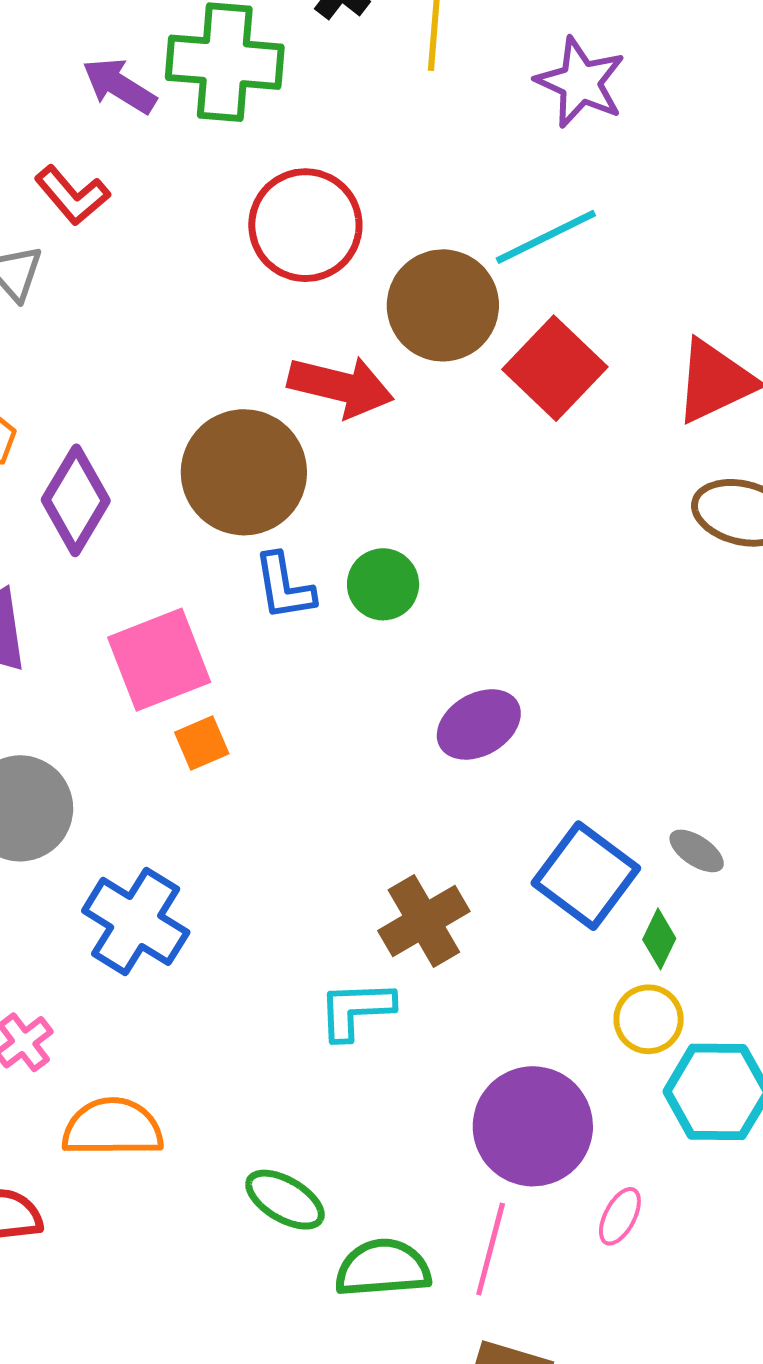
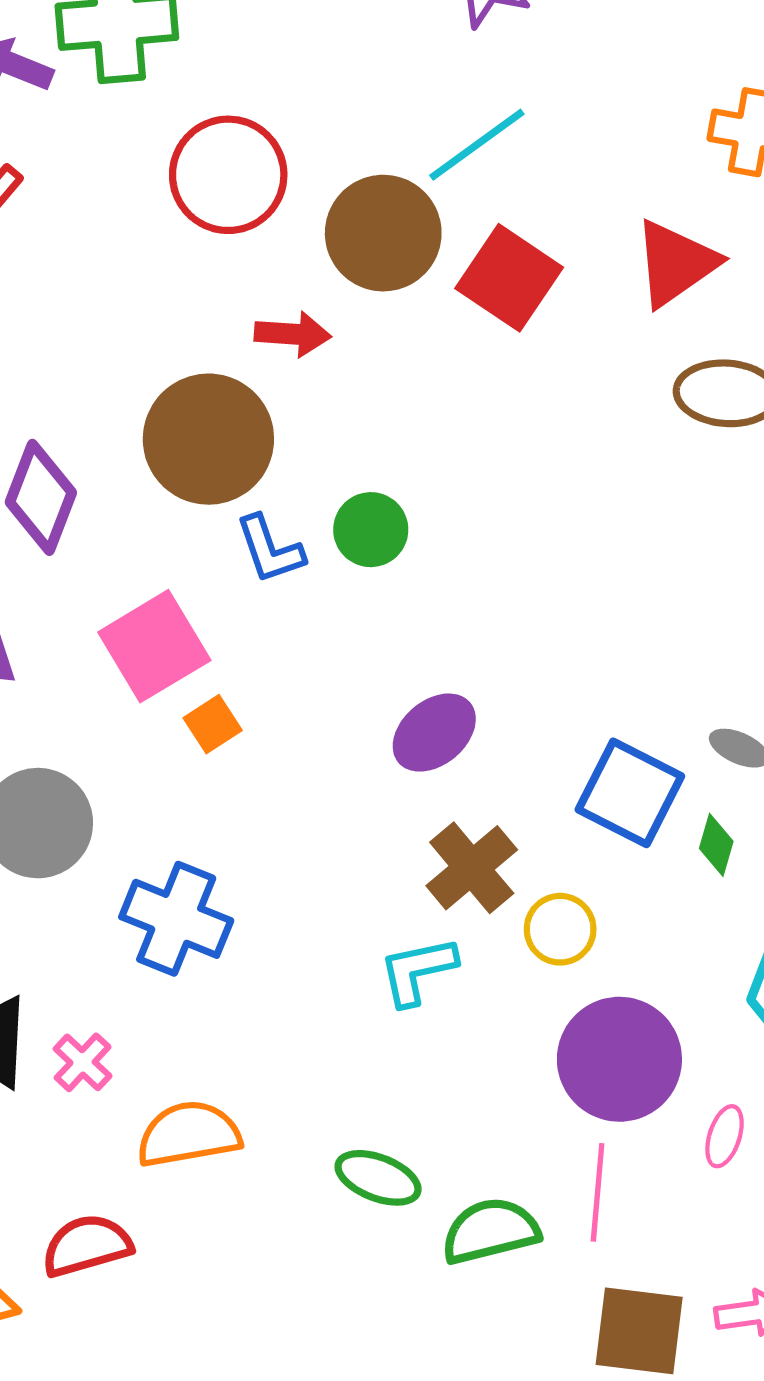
red arrow: (341, 386) -> (293, 334), size x0.7
purple ellipse: (479, 724) -> (434, 733), moved
yellow circle: (649, 1019) -> (560, 929), moved

